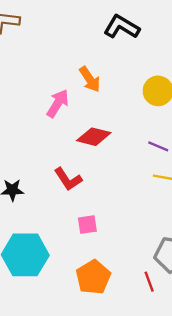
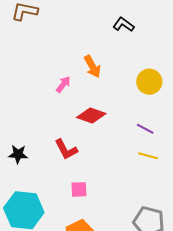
black L-shape: (122, 27) -> (123, 25), size x0.7
pink arrow: (58, 103) -> (63, 84), size x0.7

